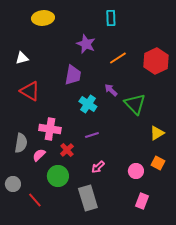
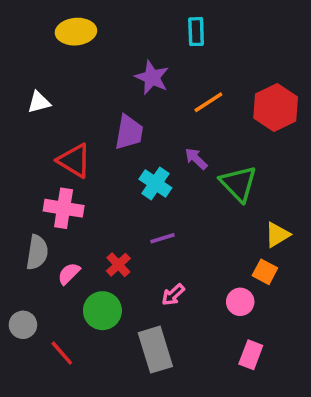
red triangle: (30, 91) -> (74, 161), moved
pink cross: (50, 129) -> (64, 208), moved
orange square: (158, 163) -> (265, 272), moved

